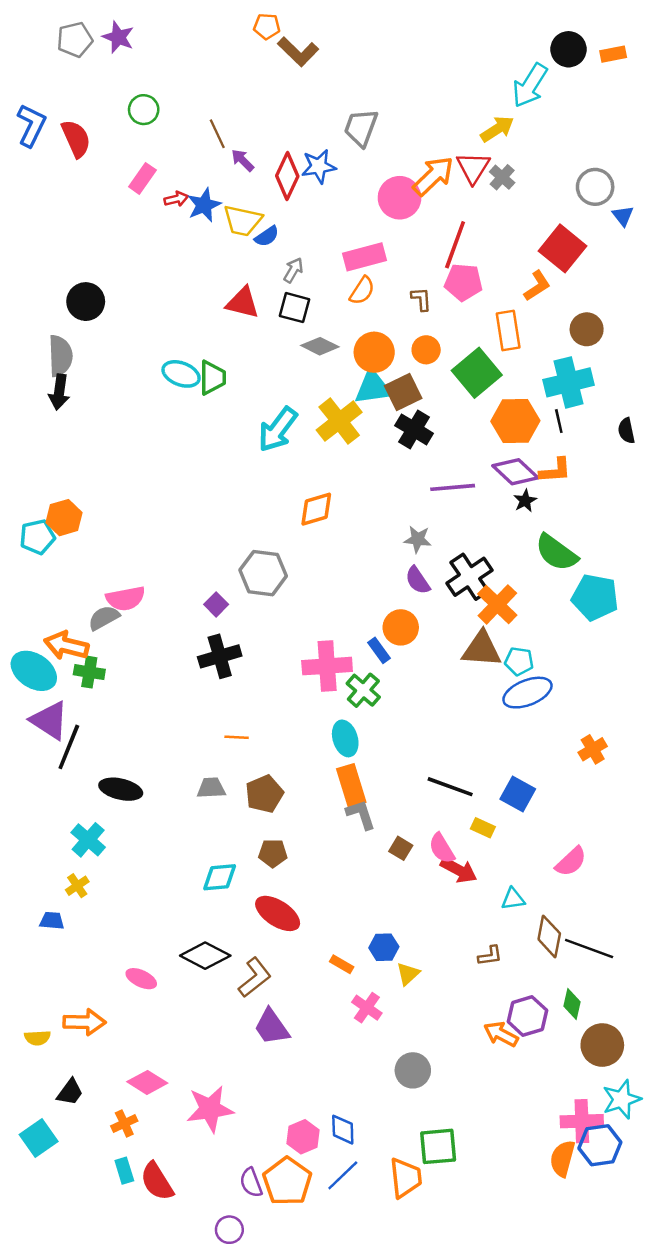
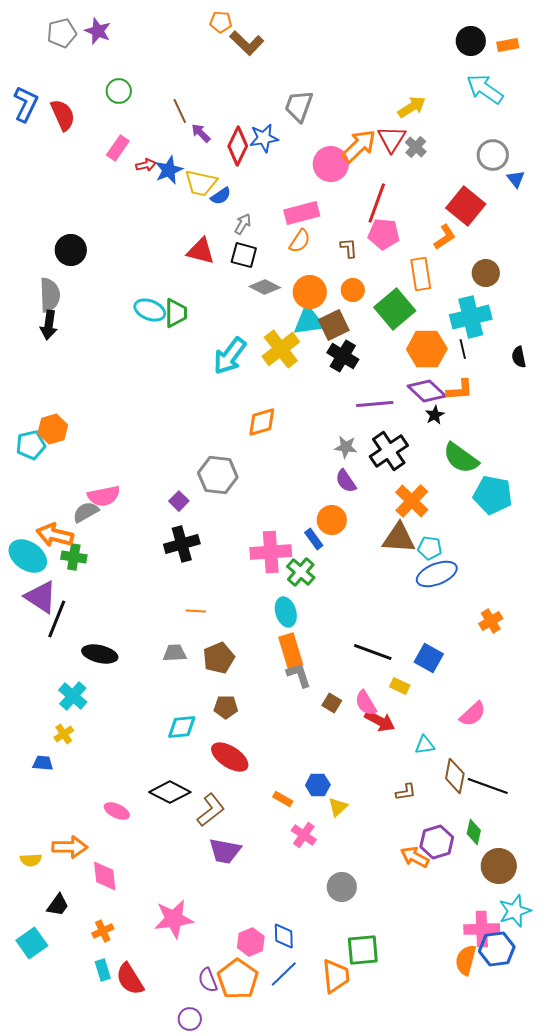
cyan arrow: (530, 85) -> (485, 89), moved, turned 93
black cross: (470, 577) -> (389, 451), moved
purple trapezoid: (272, 1027) -> (225, 851), turned -44
pink diamond: (147, 1082) -> (105, 876), moved, turned 52

